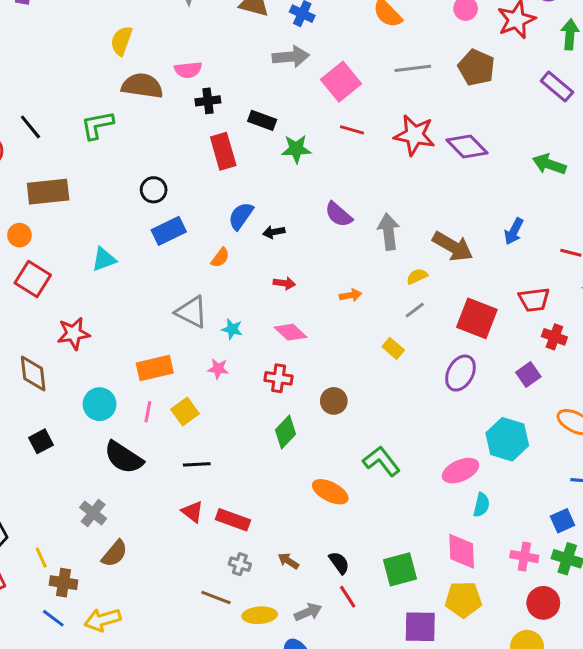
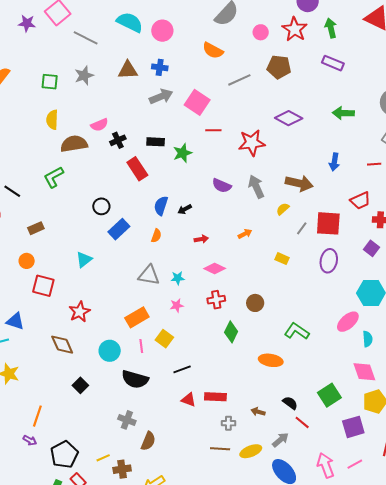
red star: (415, 135) -> (252, 143), moved
brown rectangle: (48, 192) -> (36, 228), size x0.6
gray line: (415, 310) -> (302, 228), moved
yellow line: (41, 557) -> (103, 458), turned -72

